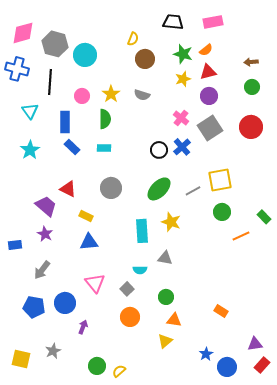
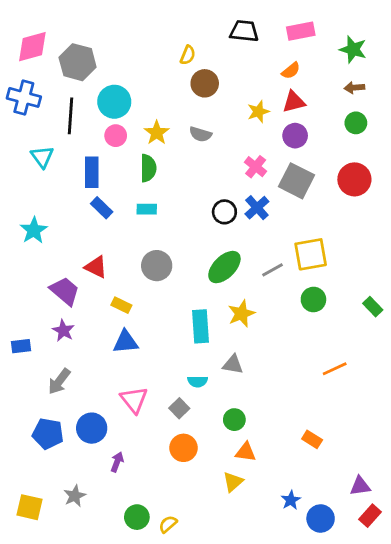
green star: (183, 54) -> (353, 49), moved
cyan circle: (85, 55) -> (114, 102), moved
gray square: (210, 128) -> (297, 181), turned -30
cyan star: (30, 150) -> (34, 230), moved
yellow star: (171, 222) -> (241, 314), turned 30
orange line: (241, 236) -> (335, 369), moved

